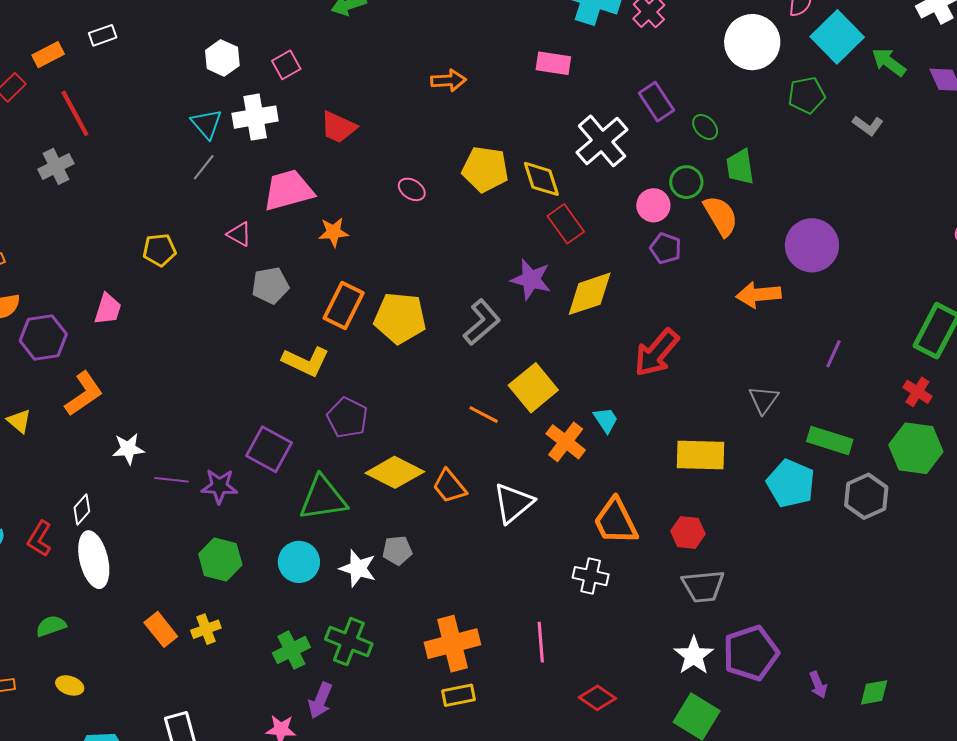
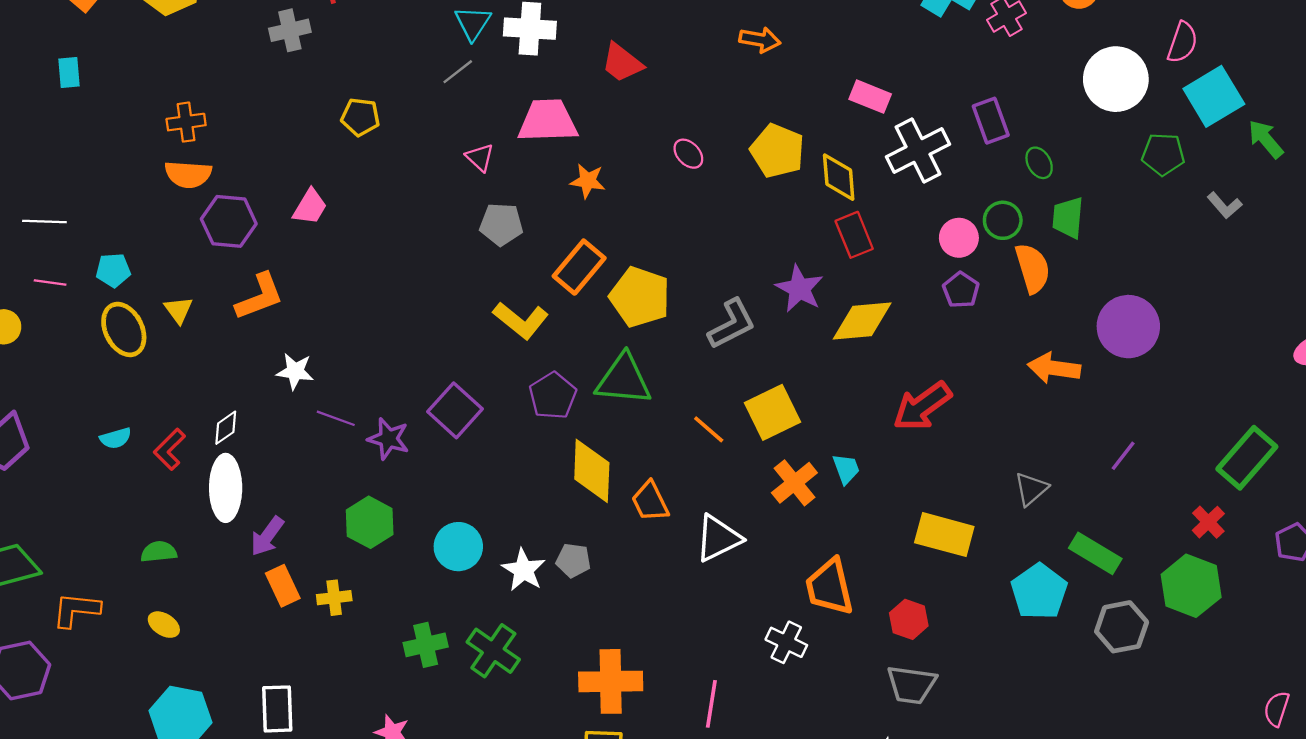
pink rectangle: (553, 63) -> (870, 97), moved
yellow pentagon: (159, 250) -> (360, 117), moved
yellow diamond: (395, 472) -> (592, 471), turned 52
green triangle: (323, 498) -> (624, 380), moved
purple arrow: (320, 701) -> (267, 536), moved

